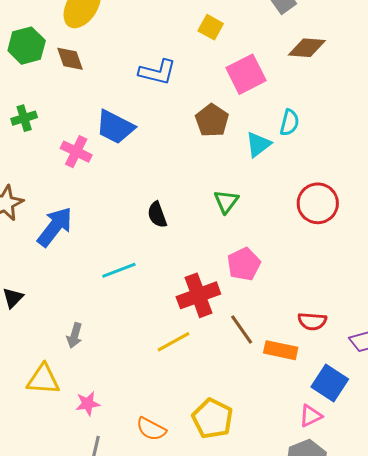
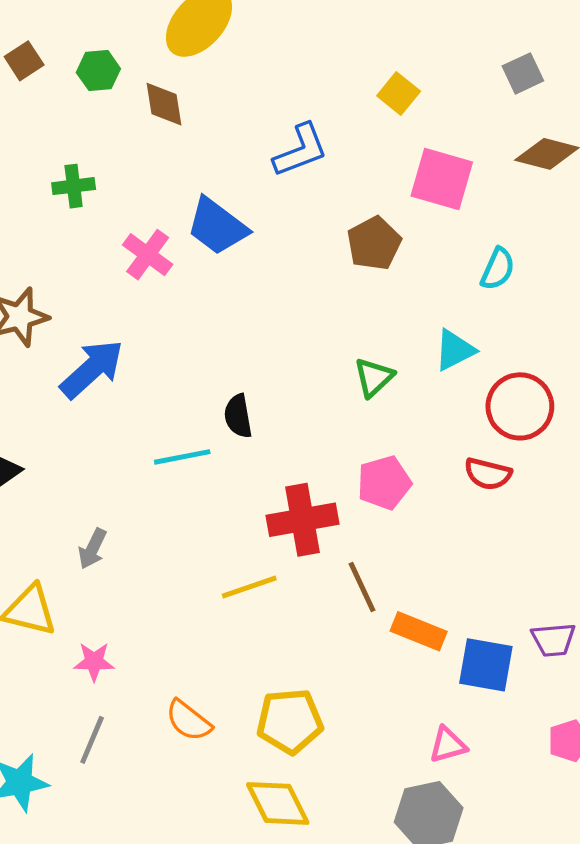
green hexagon: (27, 46) -> (98, 71), size x0.7
blue L-shape: (157, 72) -> (301, 150), turned -45
pink square: (246, 74) -> (442, 179), turned 33
cyan triangle: (258, 144) -> (455, 350), moved
black semicircle: (157, 215) -> (238, 416), moved
red semicircle: (312, 321) -> (488, 474), moved
blue square: (330, 383) -> (486, 665), moved, turned -33
yellow pentagon: (212, 419) -> (290, 721), turned 30

